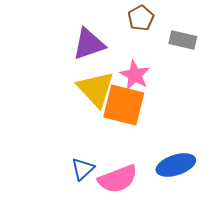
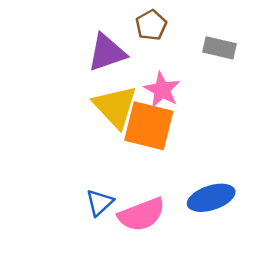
brown pentagon: (141, 18) -> (151, 25), moved

